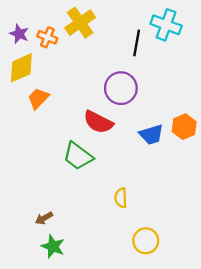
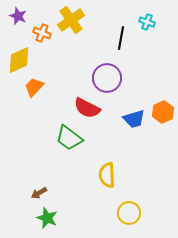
cyan cross: (166, 25) -> (147, 22), size x0.6
purple star: (19, 34) -> (18, 16), moved
yellow semicircle: (121, 198) -> (107, 175), size x1.4

